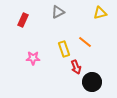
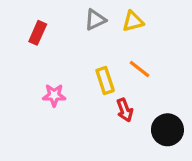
yellow triangle: (100, 13) -> (133, 21), moved
black circle: (92, 82) -> (167, 130), moved

